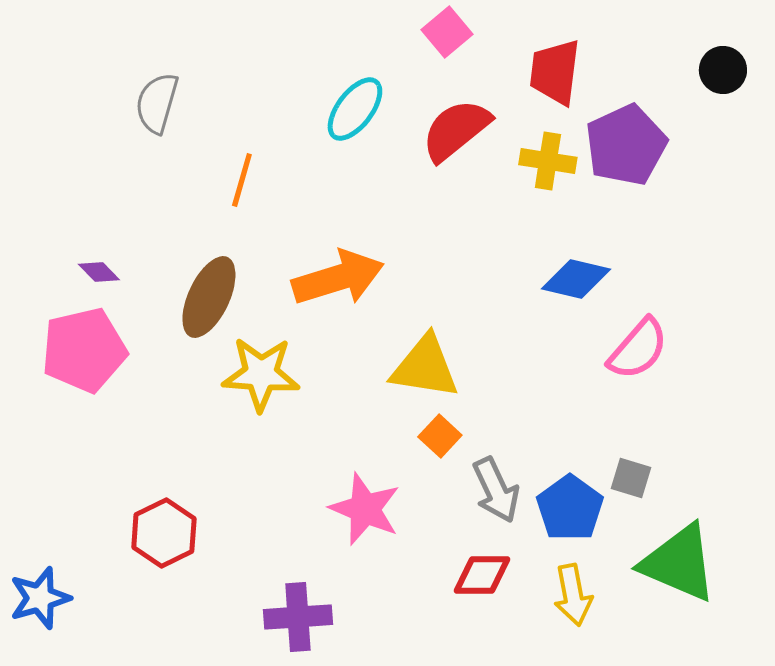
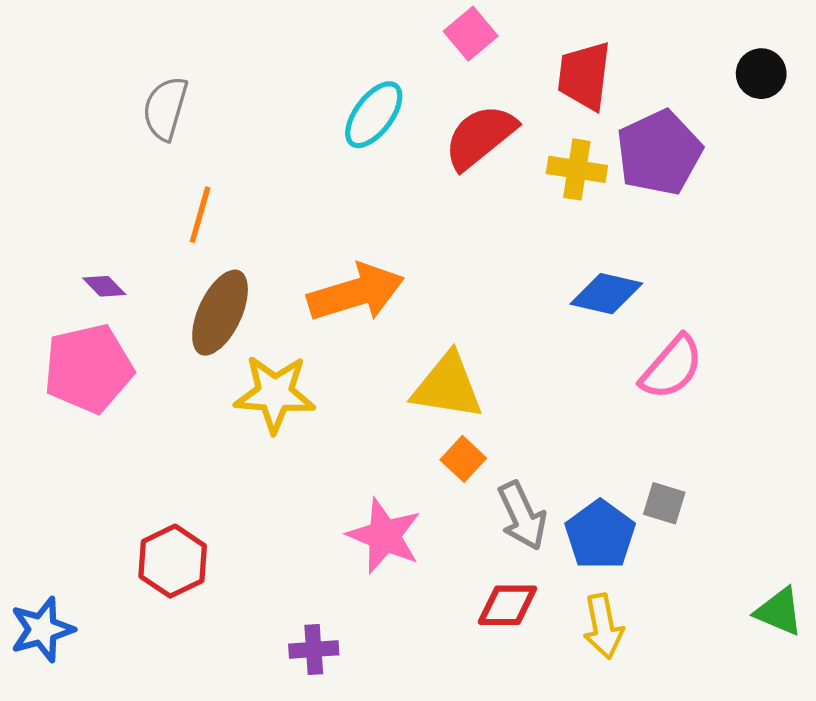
orange line: (242, 180) -> (200, 215), moved
green triangle: (679, 563) -> (779, 612), moved, size x0.6
purple cross: (298, 617) -> (314, 649), size x0.7

